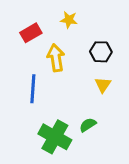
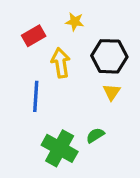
black hexagon: (101, 52) -> (109, 56), size x1.5

